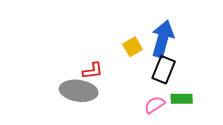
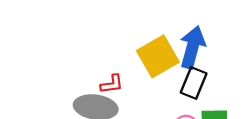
yellow square: (133, 47) -> (158, 56), size x1.8

